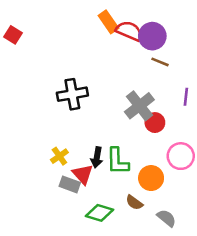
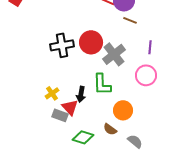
red circle: (155, 123) -> (91, 42), moved, size x1.5
pink circle: (181, 156) -> (146, 75), moved
green L-shape: (118, 161) -> (102, 84), moved

